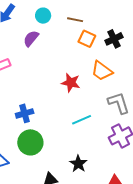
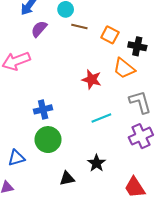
brown line: (75, 20) -> (79, 26), moved
purple semicircle: (31, 38) -> (39, 29), moved
black cross: (114, 39) -> (137, 46), moved, turned 36

